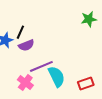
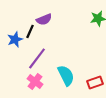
purple semicircle: (26, 45) -> (44, 19), moved
purple line: (41, 66) -> (37, 58), moved, turned -30

